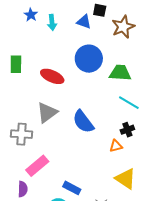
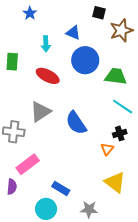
cyan arrow: (52, 22) -> (46, 44), moved
blue triangle: (84, 22) -> (73, 33), moved
orange triangle: (116, 146) -> (107, 149), turned -40

